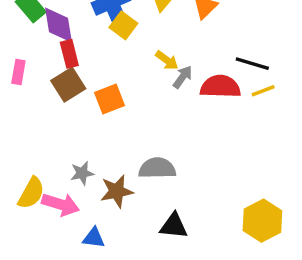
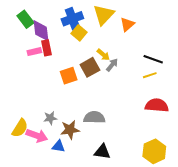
pink rectangle: (18, 72) -> (34, 52), moved, turned 64
brown square: (68, 85) -> (90, 67), moved
red semicircle: (220, 87) -> (157, 105), moved
yellow line: (263, 91) -> (150, 75), moved
blue triangle: (94, 238) -> (58, 146), moved

